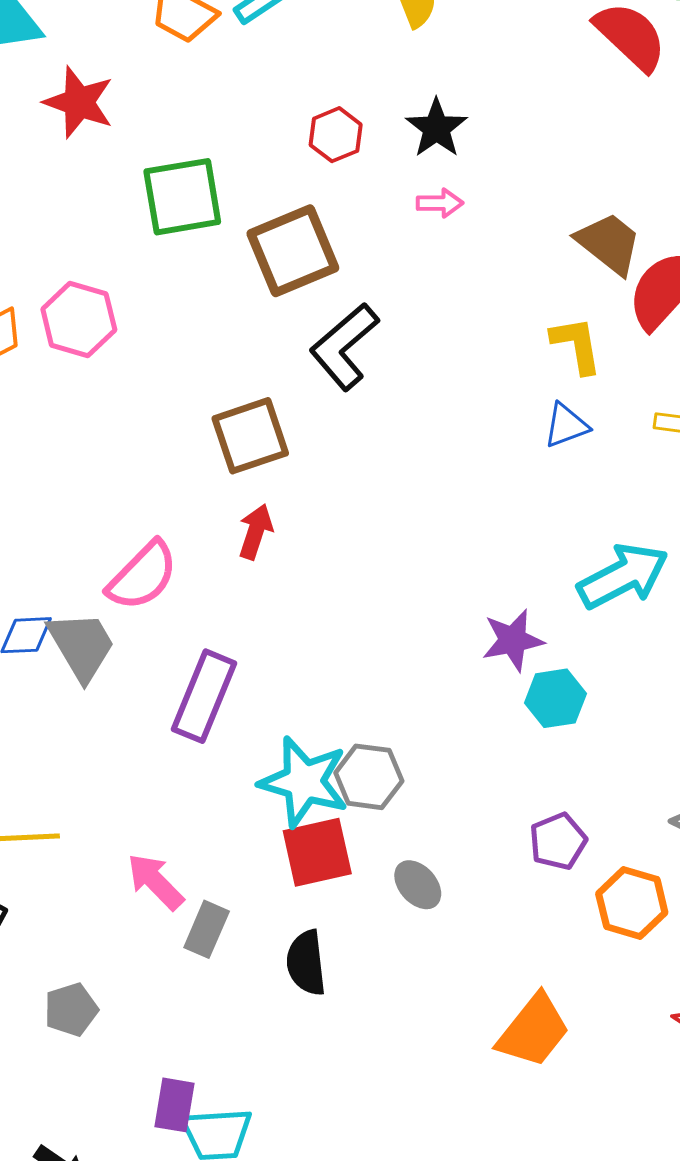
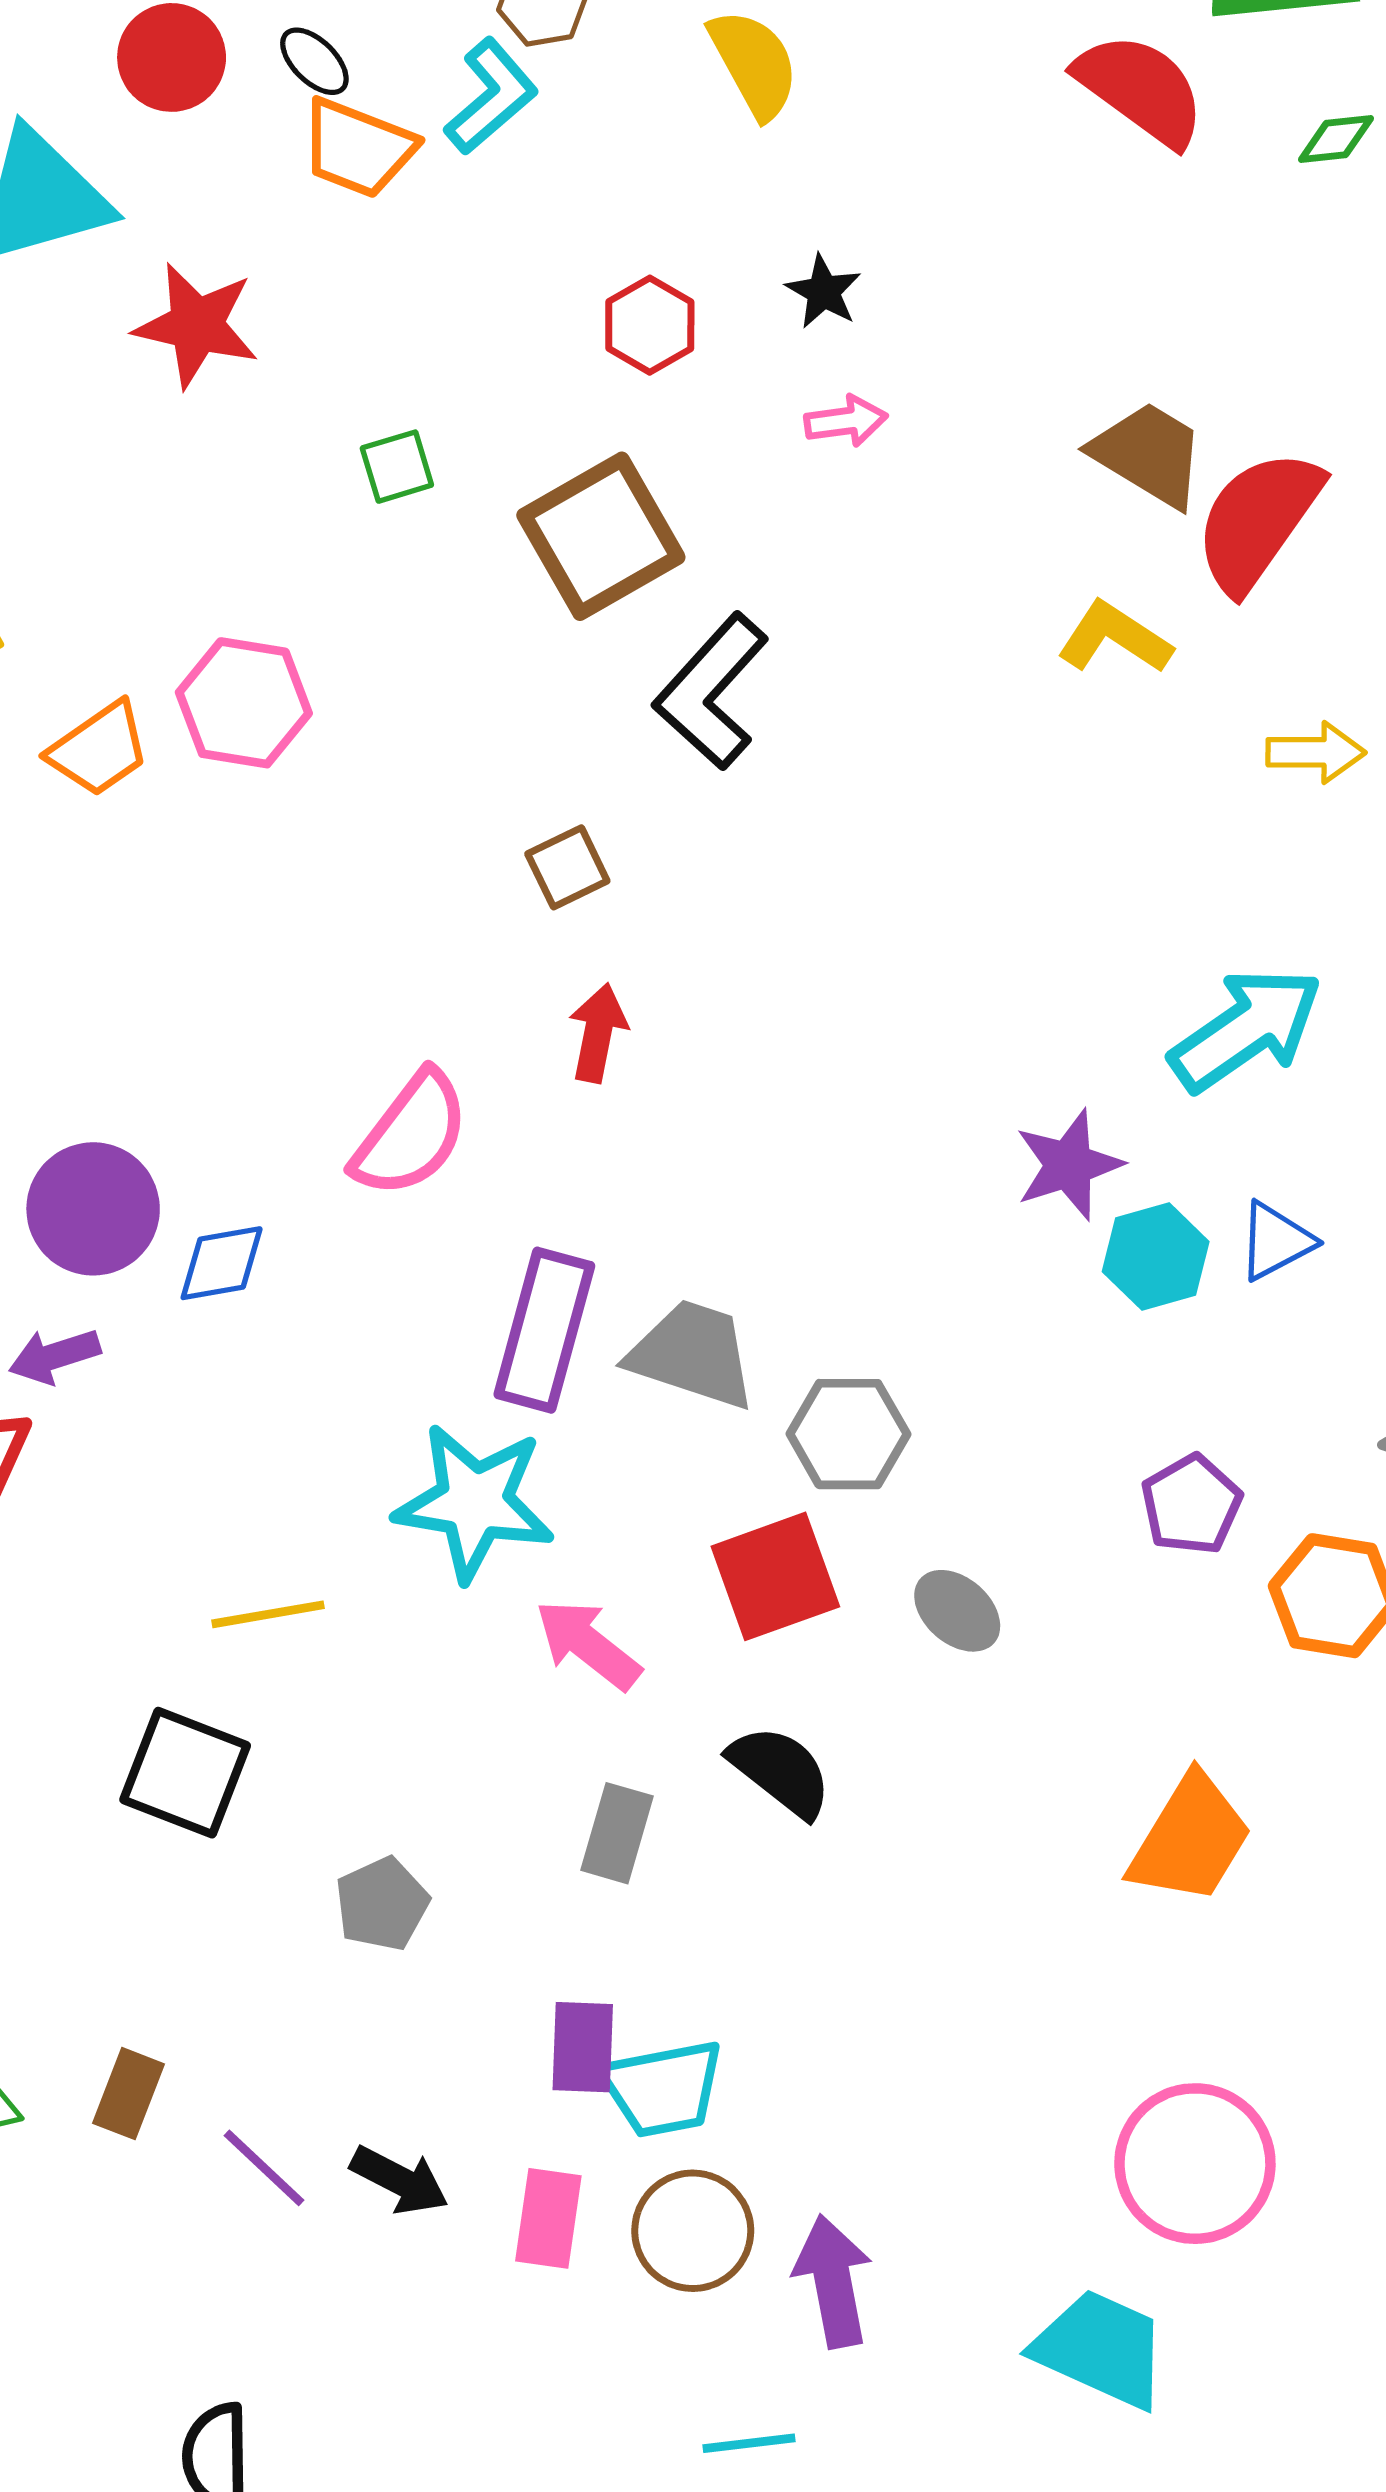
black star: (436, 128) -> (824, 292), size x0.7
green square: (182, 197) -> (397, 467), size x0.5
yellow L-shape: (576, 345) -> (1115, 638), turned -40
blue triangle: (566, 426) -> (1276, 1241), moved
brown square: (250, 436) -> (567, 867), size x0.6
gray trapezoid: (82, 646) -> (692, 1354), moved, turned -34
cyan star: (304, 782) -> (474, 1502), moved
pink arrow: (155, 882) -> (588, 1644), moved
gray rectangle: (207, 929) -> (617, 1833), moved
black semicircle: (306, 963) -> (780, 1771), turned 142

